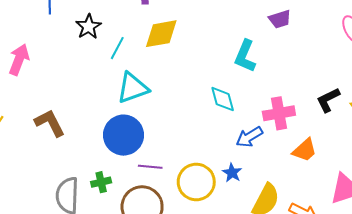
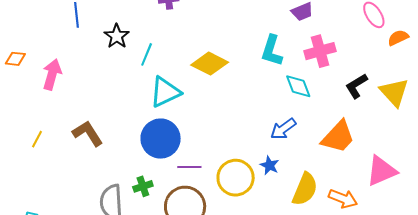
yellow diamond: (161, 34) -> (210, 64), moved, turned 42
cyan diamond: (223, 99) -> (298, 86), moved
pink cross: (279, 113) -> (320, 51), moved
orange trapezoid: (305, 150) -> (338, 137), size x1.4

